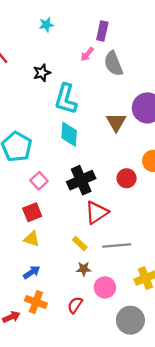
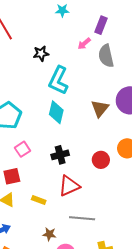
cyan star: (46, 25) -> (62, 10), moved
black cross: (81, 180) -> (60, 155), size x0.7
yellow rectangle: (80, 244) -> (39, 200), moved, turned -32

